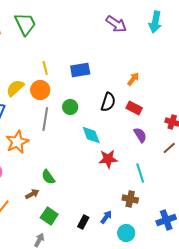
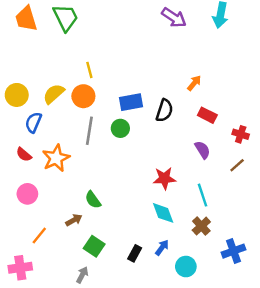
blue rectangle: (80, 70) -> (131, 102), moved
green circle: (70, 107) -> (120, 128), moved
red rectangle: (134, 108) -> (207, 115), moved
cyan diamond: (91, 135) -> (163, 213), moved
brown cross: (130, 199) -> (201, 226), moved, turned 35

